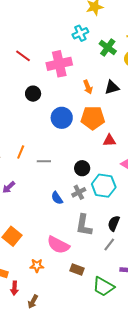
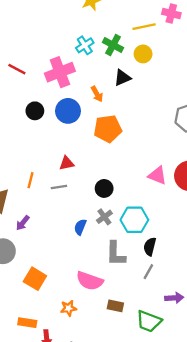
cyan cross: (80, 33) -> (85, 45), moved
black triangle: (112, 87) -> (122, 78), moved
blue circle: (62, 118) -> (68, 111), moved
red triangle: (109, 140) -> (67, 163), moved
cyan hexagon: (104, 186) -> (134, 220), moved
blue semicircle: (57, 198) -> (80, 227), turned 64

